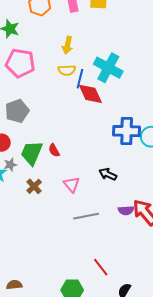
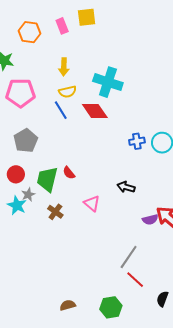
blue line: (80, 79) -> (61, 110), moved, turned -36
blue cross: (127, 131) -> (137, 141), size x0.6
gray line: (86, 216) -> (129, 257), moved, turned -35
brown semicircle: (14, 285) -> (68, 305), moved

